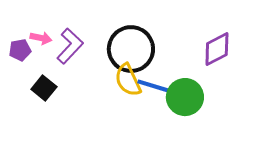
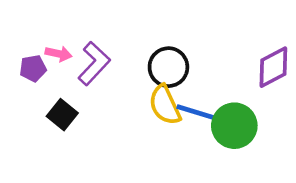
black circle: (131, 49) -> (168, 67), size x0.7

